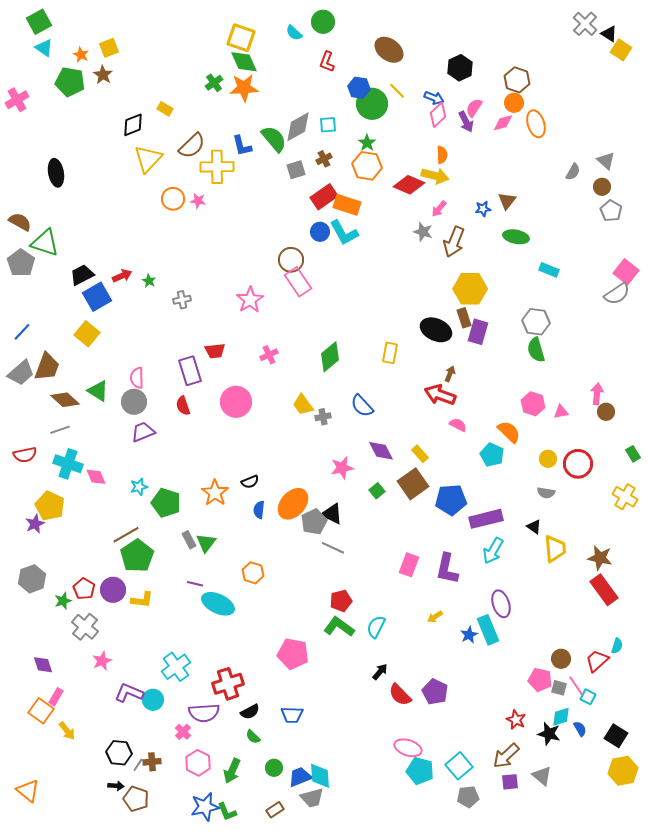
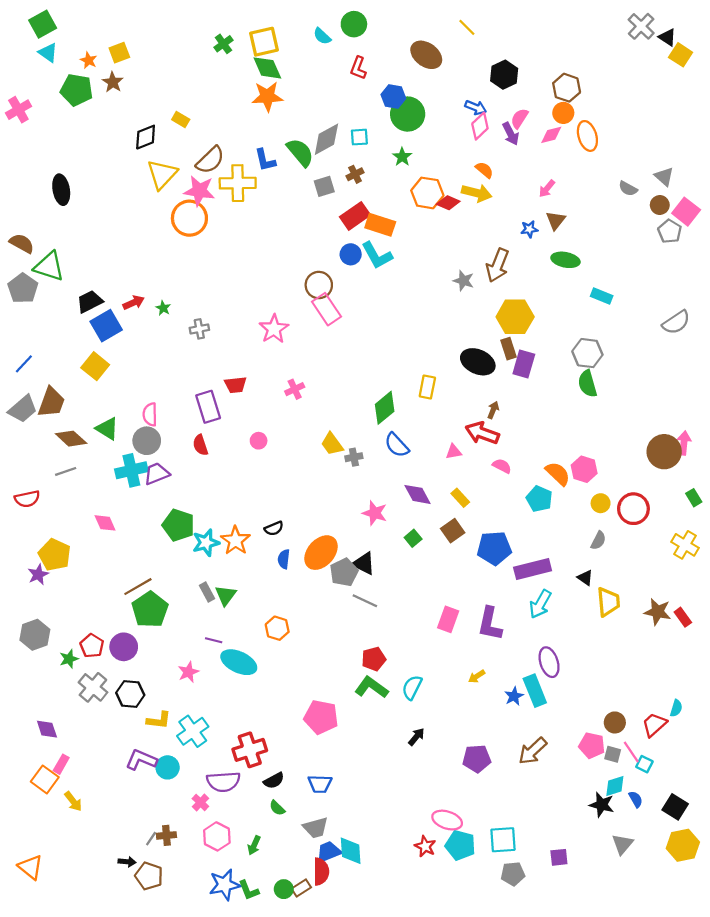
yellow square: (241, 38) -> (264, 42), turned -32
green cross: (214, 83) -> (223, 44), moved
yellow line: (397, 91) -> (467, 27), moved
orange semicircle: (442, 155) -> (484, 170), turned -48
orange hexagon: (367, 166) -> (427, 193), moved
gray semicircle: (573, 172) -> (628, 189), turned 90
red diamond: (409, 185) -> (448, 203), size x0.7
orange circle: (173, 199) -> (189, 218), size x1.4
pink star: (198, 201) -> (199, 191), moved, size x1.8
pink arrow: (439, 209) -> (547, 189), moved
gray star: (423, 232) -> (464, 281), moved
pink square: (626, 272) -> (686, 212), moved
green diamond: (330, 357) -> (385, 408), moved
pink arrow: (597, 394) -> (684, 443), moved
pink circle: (236, 402) -> (259, 441), size x0.5
pink hexagon: (533, 404) -> (584, 469), moved
pink triangle: (561, 412) -> (454, 452), moved
brown circle: (606, 412) -> (664, 452), size x1.8
cyan cross: (68, 464) -> (131, 470), moved, turned -32
pink star: (342, 468) -> (375, 513), turned 30
brown square: (413, 484) -> (453, 531), size x0.7
cyan star: (139, 487) -> (206, 543), moved, size x1.4
gray semicircle: (546, 493) -> (598, 540), turned -72
green pentagon: (166, 503) -> (178, 525), moved
red rectangle: (604, 590) -> (683, 617), moved, size x0.6
yellow L-shape: (142, 600) -> (159, 720), moved
pink star: (102, 661) -> (188, 672), moved
purple pentagon: (435, 692) -> (477, 759), turned -30
red semicircle: (400, 695) -> (321, 872), moved, turned -135
red star: (516, 720) -> (425, 846), moved
black hexagon: (119, 753) -> (130, 694), moved
brown arrow: (506, 756) -> (533, 751), moved
cyan square: (459, 766) -> (503, 840), turned 36
green circle: (274, 768) -> (284, 889), moved
green arrow: (232, 771) -> (254, 845), size x0.7
gray triangle: (542, 776) -> (622, 844), moved, turned 30
gray trapezoid: (312, 798) -> (316, 828), moved

